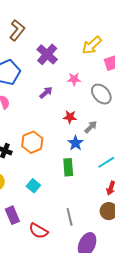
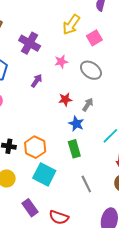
orange hexagon: (32, 142) -> (35, 147), moved
cyan square: (33, 186) -> (44, 174), size x1.6
gray line: (70, 217) -> (86, 184), moved

